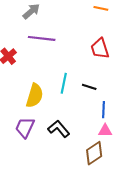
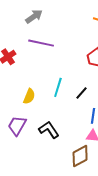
black line: (89, 87) -> (82, 93), turned -72
yellow semicircle: (35, 96) -> (29, 96), size x0.7

